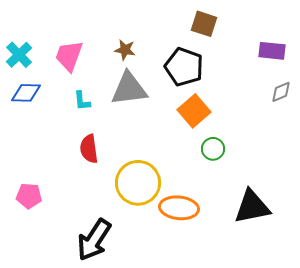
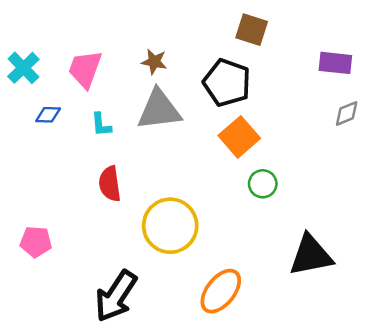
blue diamond: (26, 93) -> (48, 115), moved, size x0.7
orange ellipse: (179, 208) -> (221, 291), moved, turned -57

